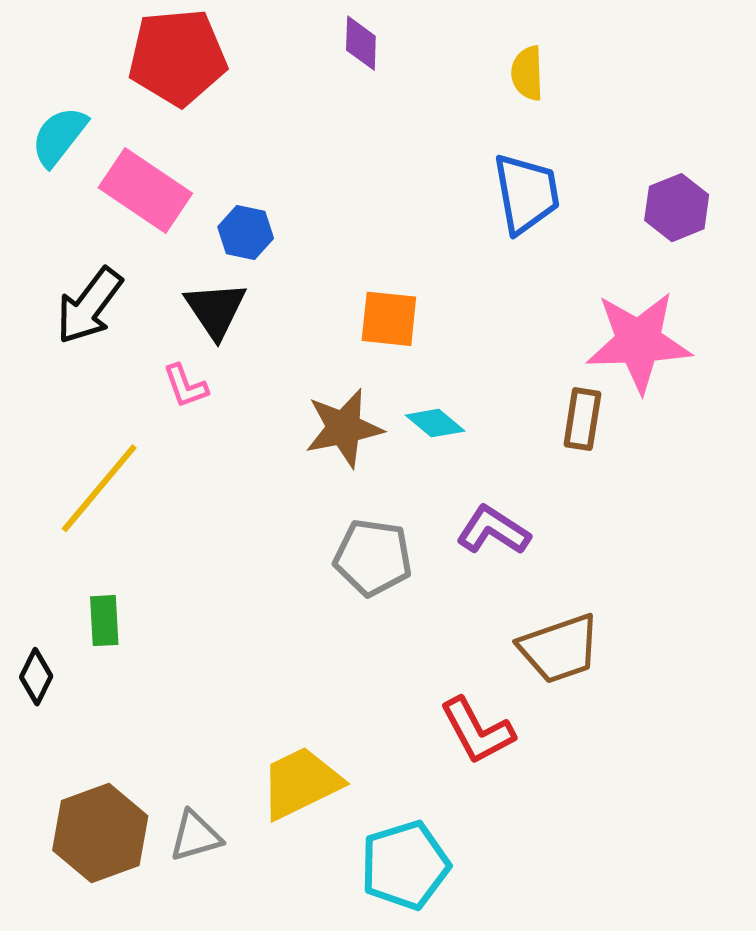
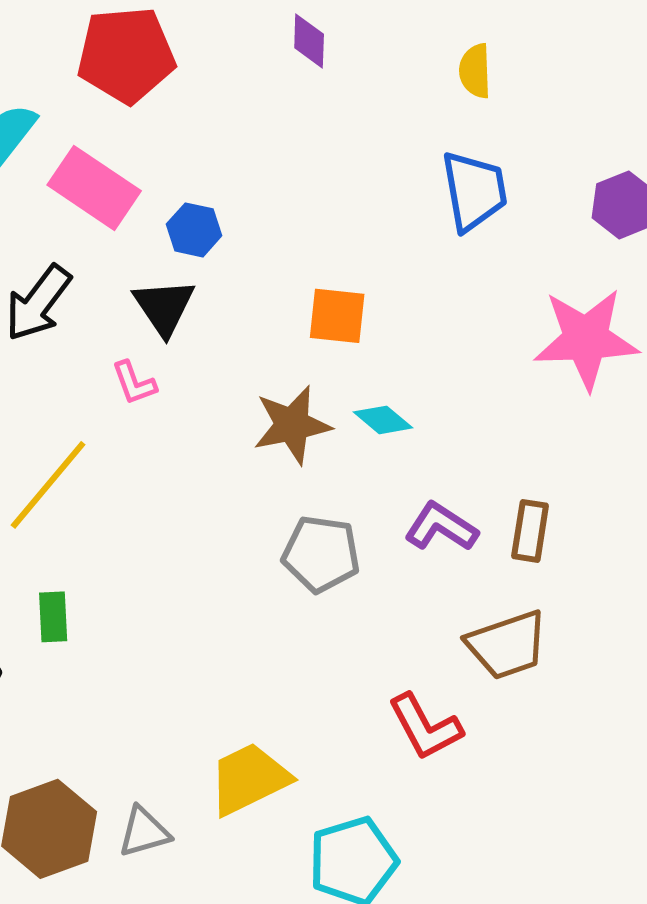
brown rectangle: (582, 419) -> (530, 531), moved

